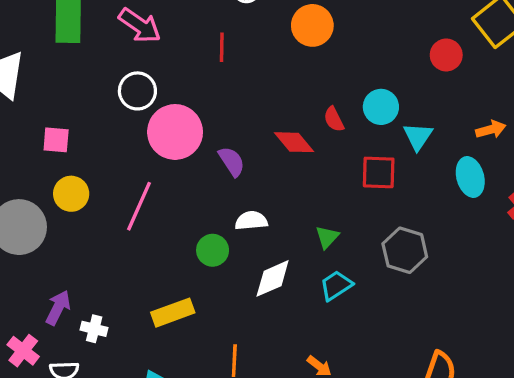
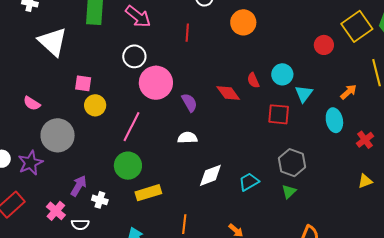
orange arrow: (491, 129) -> (349, 92), turned -30
yellow circle: (71, 194) -> (95, 105), moved
white semicircle: (251, 221) -> (187, 138), moved
green triangle: (327, 237) -> (289, 192), moved
green circle: (213, 250) -> (128, 166), moved, size x1.4

